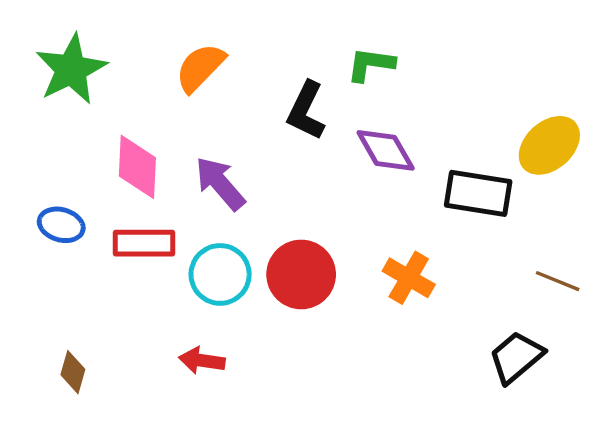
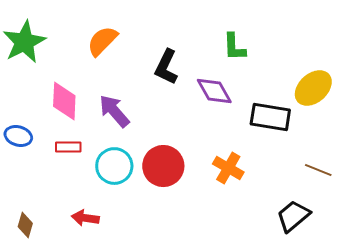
green L-shape: (371, 64) -> (234, 47), moved, turned -100
red rectangle: (144, 243) -> (68, 147), size x0.7
red arrow: (202, 360) -> (85, 218), moved

